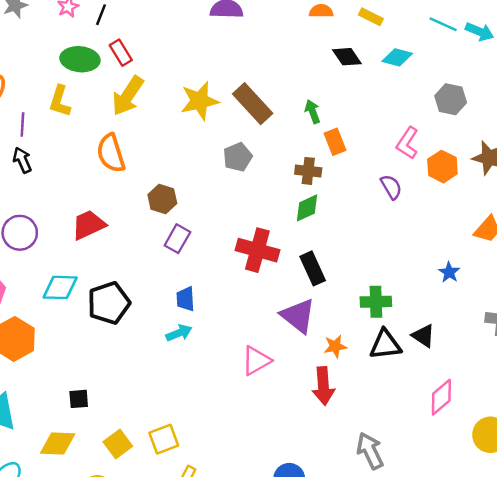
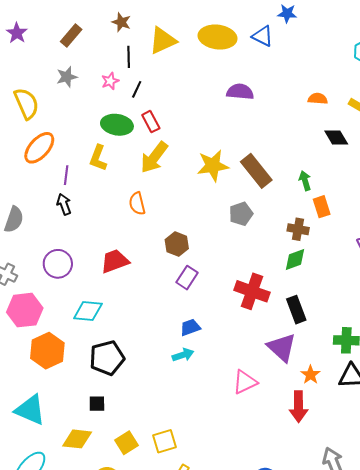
orange semicircle: (111, 153) -> (137, 204), size x0.7
blue trapezoid: (185, 299) -> (190, 327), turned 70
black pentagon: (109, 303) -> (107, 358), moved
orange star: (335, 346) -> (310, 375), turned -30

